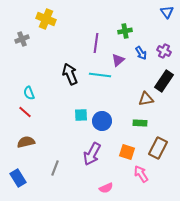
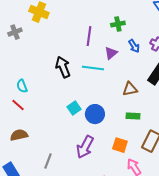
brown triangle: (146, 99) -> (130, 89), moved
cyan square: (81, 115) -> (74, 108), turned -32

